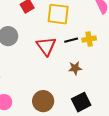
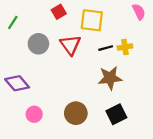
red triangle: (46, 46) -> (70, 45), moved
brown star: (75, 68) -> (110, 78), size x1.6

